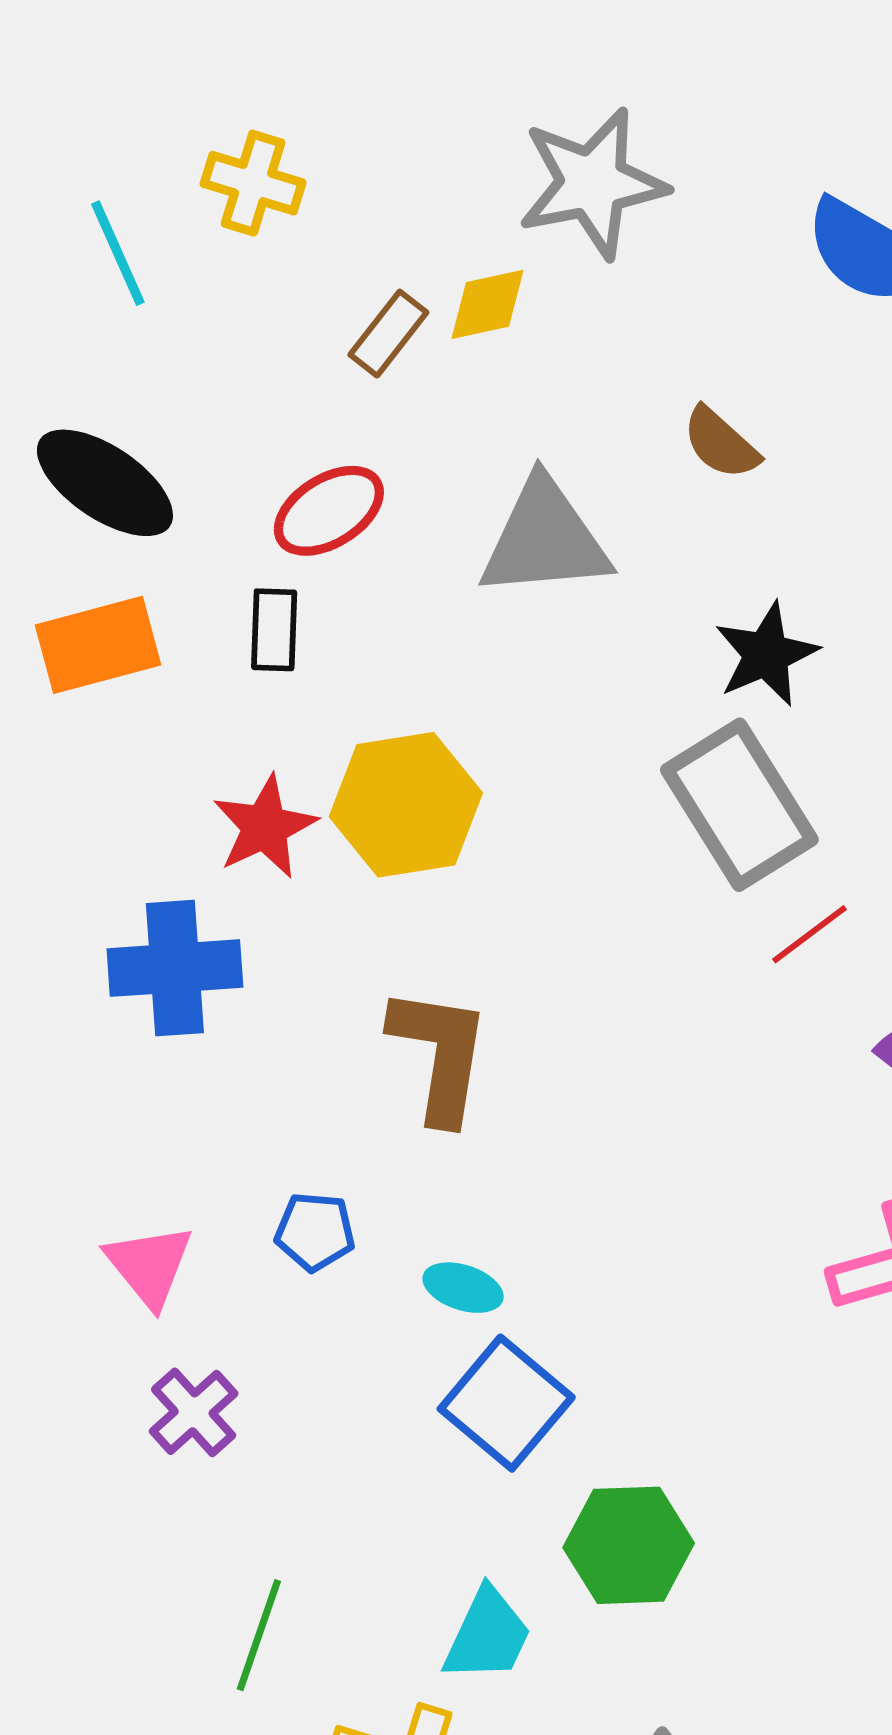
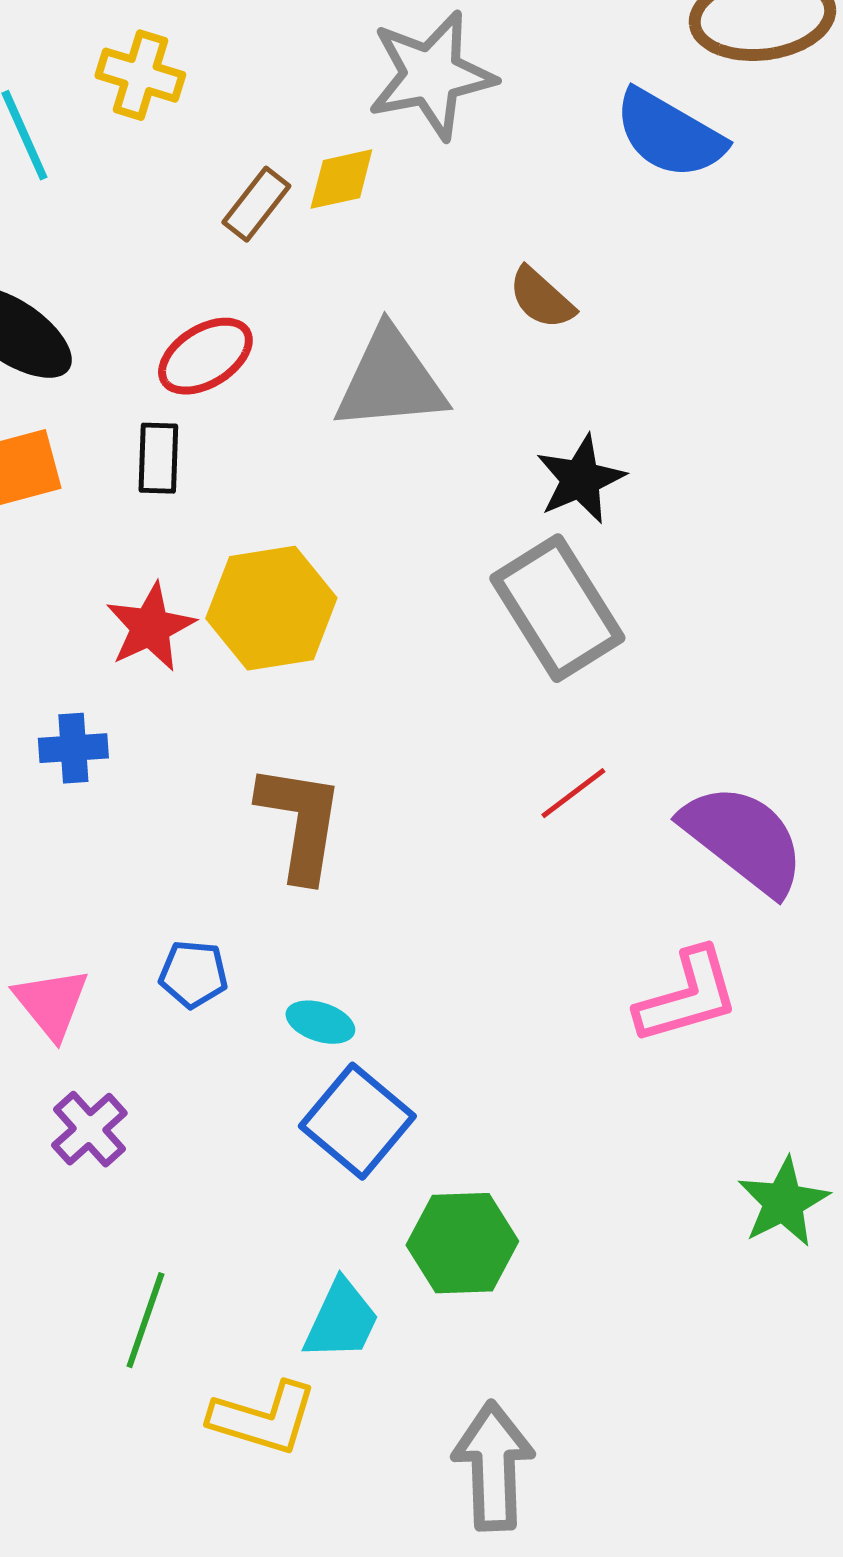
red line: (809, 934) -> (573, 793), moved
blue cross: (175, 968) -> (73, 748), size x0.6

